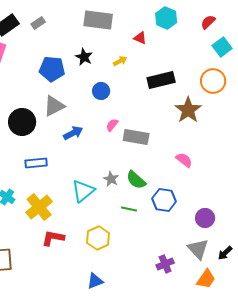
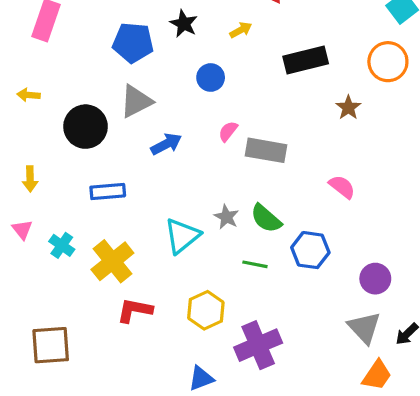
brown star: (188, 110) -> (348, 108), size x0.6
purple cross: (165, 264) -> (258, 345), moved, size x1.6

